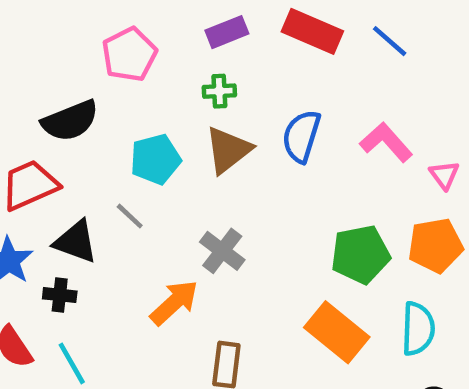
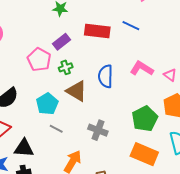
pink pentagon: (129, 54) -> (39, 60), moved
brown triangle: (228, 150) -> (77, 91), turned -35
gray line: (130, 216) -> (56, 129), moved
gray cross: (222, 251) -> (98, 130), moved

